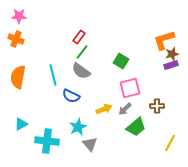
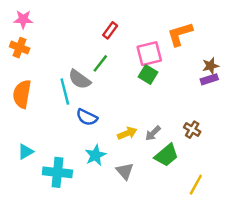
red rectangle: (79, 37) -> (110, 30), moved
orange L-shape: (164, 40) -> (180, 34), moved
gray semicircle: (81, 71) -> (80, 79), moved
pink square: (130, 88) -> (149, 54), moved
brown cross: (157, 106) -> (192, 130), turned 32
yellow line: (170, 143) -> (196, 185), moved
gray triangle: (90, 144) -> (125, 171), moved

